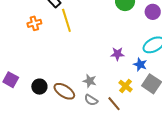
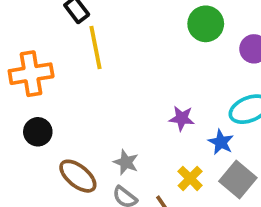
orange cross: (34, 23) -> (31, 74), moved, size x1.6
black circle: (39, 87) -> (38, 132), moved

